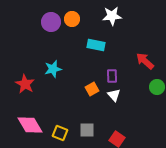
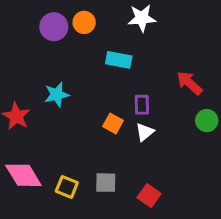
orange square: (92, 89) -> (113, 123), turned -32
white triangle: (114, 95) -> (145, 132), turned 32

